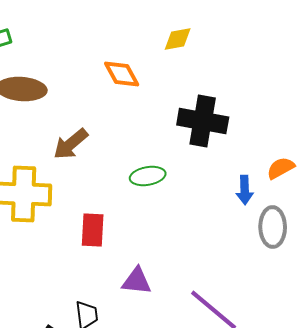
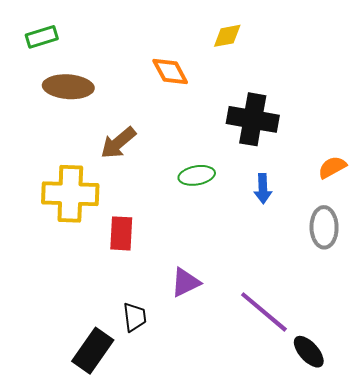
blue arrow: (245, 190) -> (263, 189), moved
red rectangle: (93, 230) -> (121, 233), moved
purple triangle: (137, 281) -> (185, 282), turned -32

